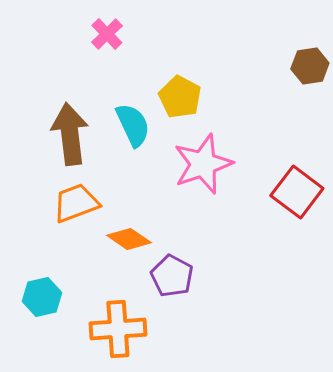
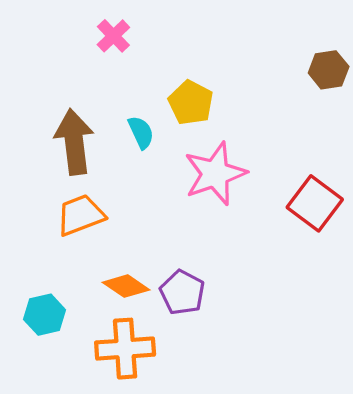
cyan semicircle: (133, 125) -> (141, 132), size x0.7
orange diamond: (129, 239) -> (126, 286), moved

